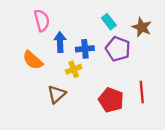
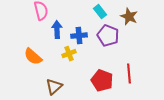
orange semicircle: (33, 60) -> (33, 57), moved
brown triangle: (57, 94) -> (54, 87), moved

